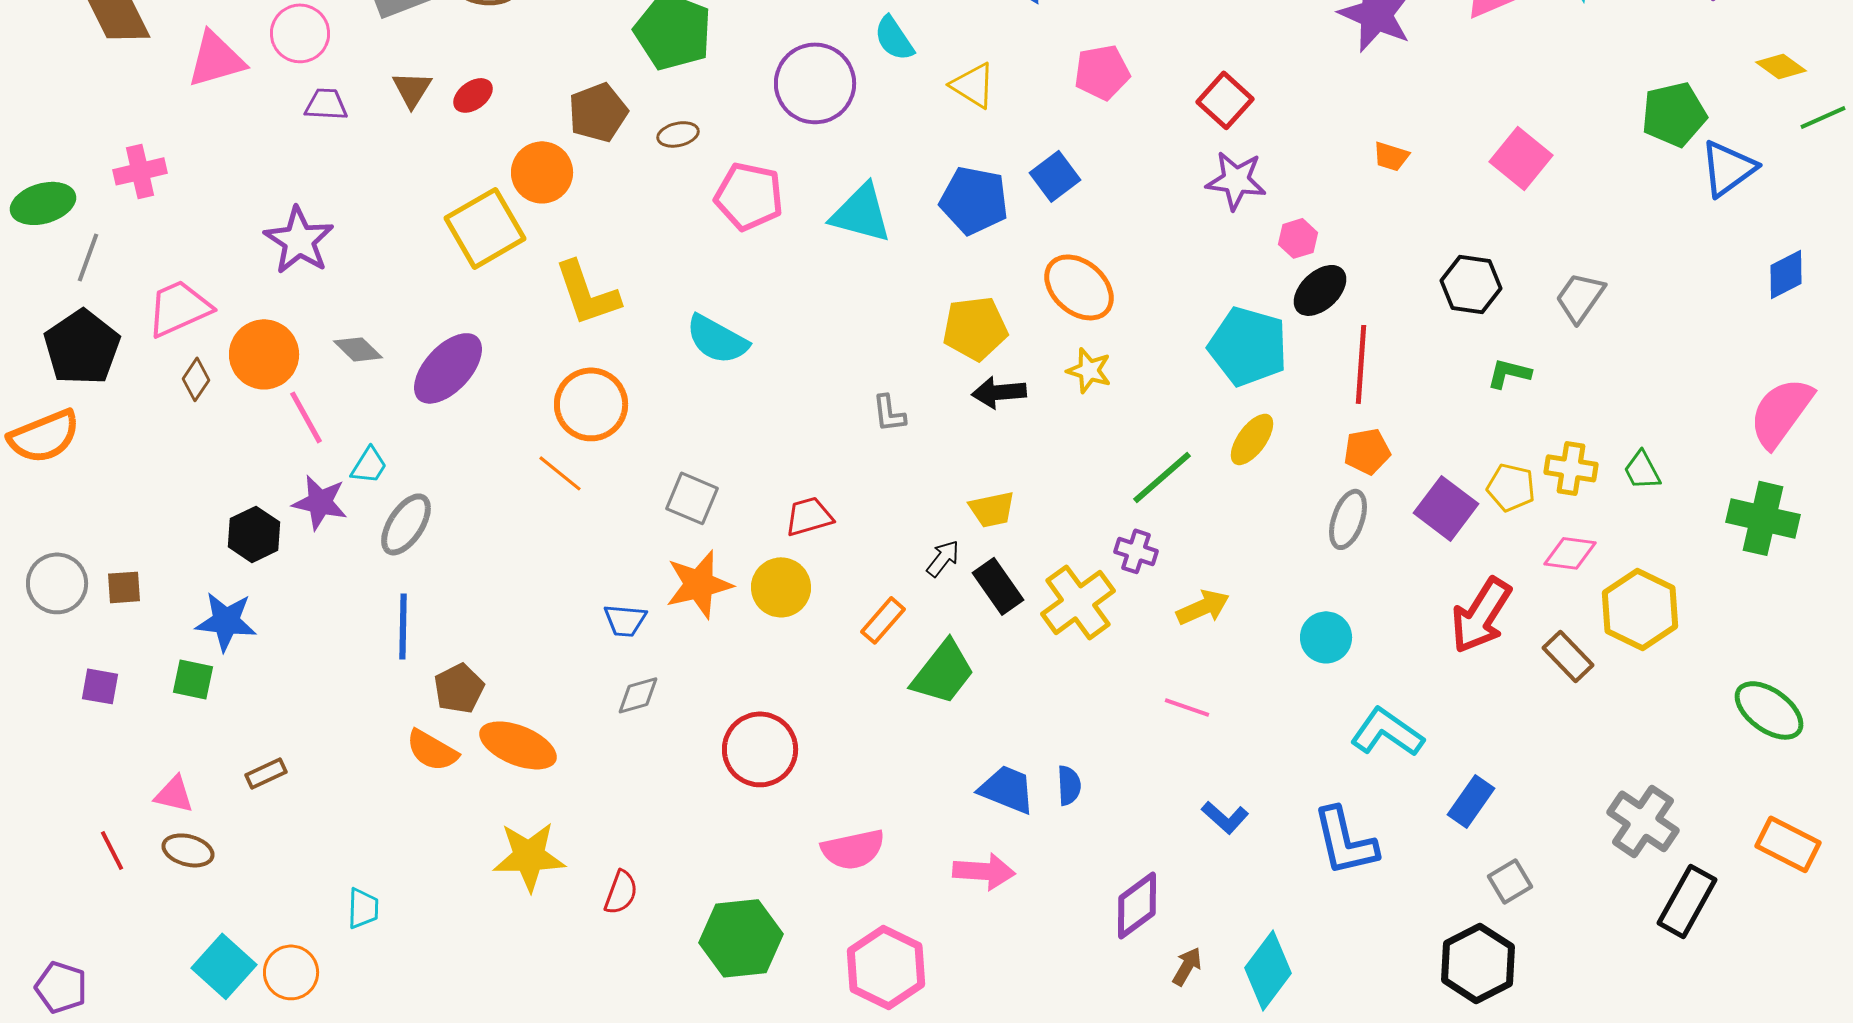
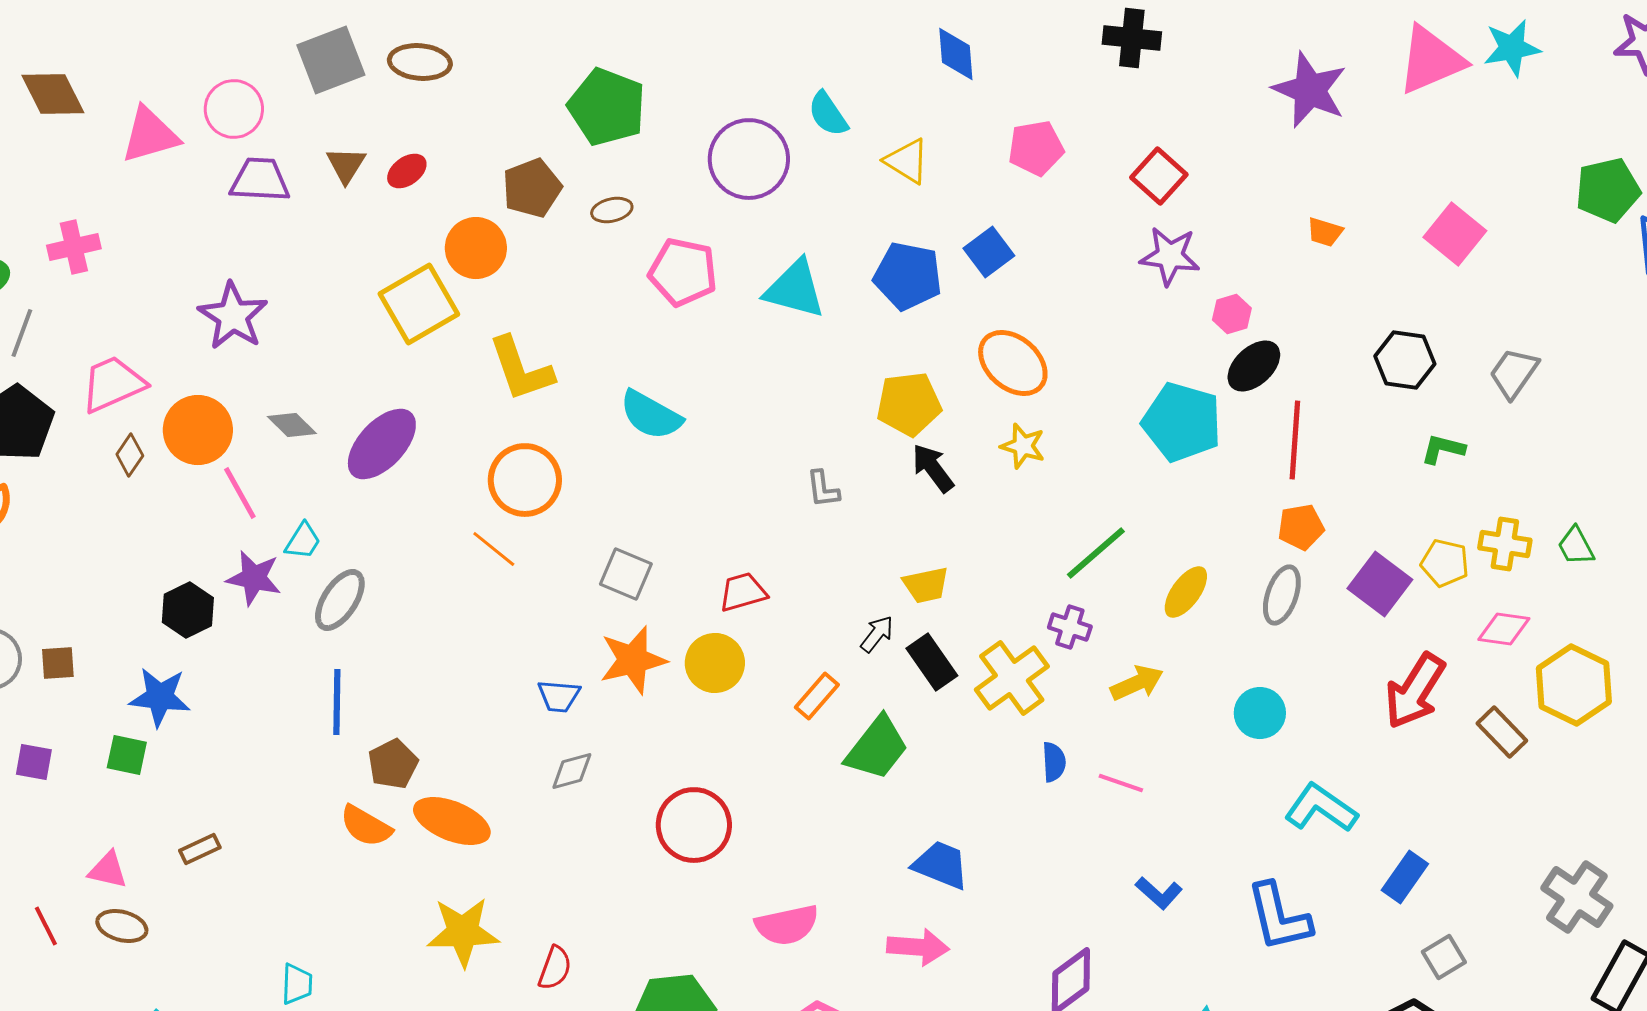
purple trapezoid: (326, 104) -> (260, 180), size x1.4
black arrow: (999, 392) -> (933, 468), turned 58
yellow ellipse: (1252, 439) -> (1186, 592), moved
blue semicircle: (1069, 785) -> (1054, 762), moved

